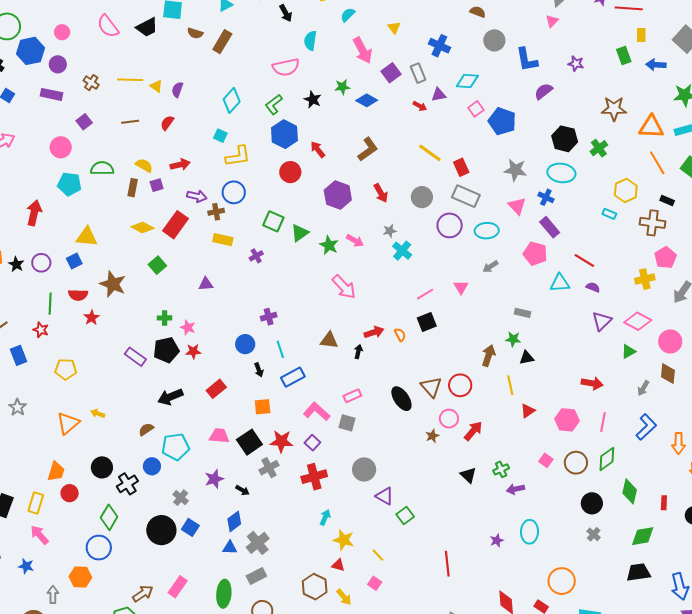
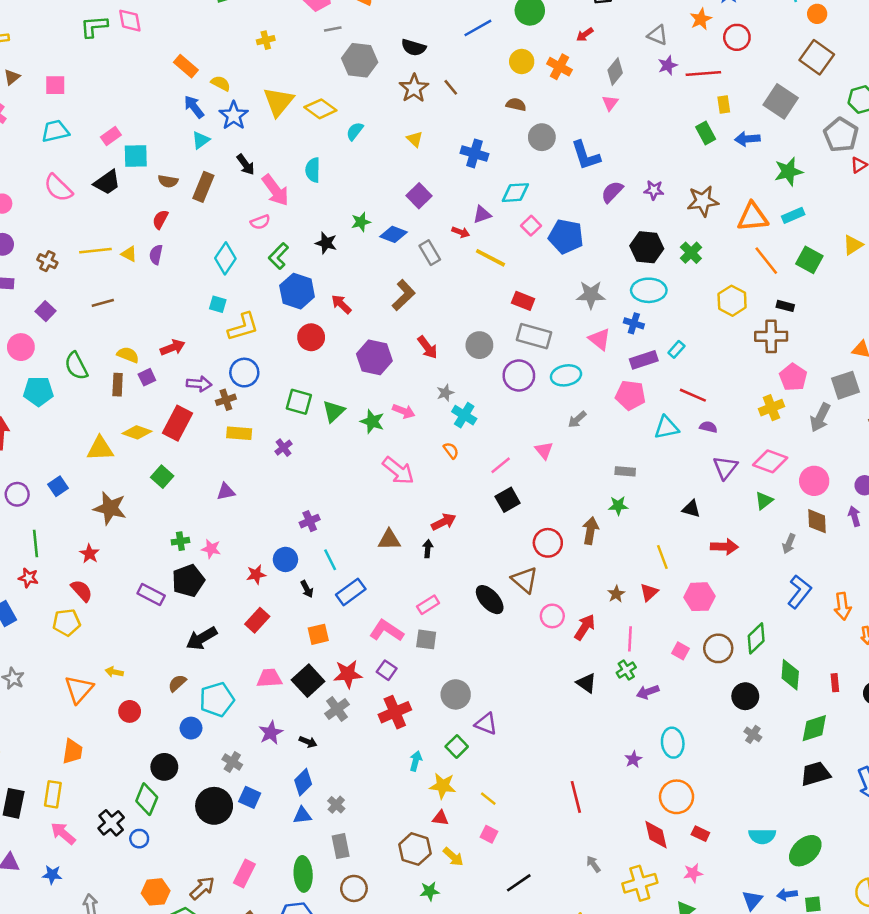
black arrow: (286, 13) -> (246, 165), moved
pink arrow: (363, 50) -> (275, 190), moved
purple star: (576, 64) -> (654, 190), moved
pink semicircle: (286, 67) -> (260, 222), moved, size x0.6
gray rectangle: (418, 73) -> (430, 253), moved
red semicircle: (167, 123) -> (160, 219), moved
yellow line: (430, 153) -> (490, 258), moved
red rectangle: (461, 167) -> (523, 301), turned -36
green semicircle: (102, 168) -> (76, 366), turned -110
cyan rectangle: (609, 214) -> (676, 349), moved, turned -64
purple rectangle: (550, 227) -> (644, 360), turned -60
yellow triangle: (87, 237) -> (100, 449), moved
red semicircle: (78, 295) -> (82, 591), moved, turned -126
orange semicircle: (400, 335) -> (451, 450), moved
red star: (193, 351) -> (256, 575), moved
black triangle: (527, 358) -> (691, 509), moved, turned 35
red circle: (460, 385) -> (548, 543), moved
yellow line: (510, 385) -> (662, 557), moved
pink line: (603, 422) -> (630, 639), moved
brown star: (432, 436) -> (616, 594), moved
black circle: (102, 467) -> (164, 767), moved
black cross: (127, 484) -> (111, 823), moved
red circle: (70, 493) -> (130, 711), moved
green square: (405, 516) -> (457, 747), moved
gray cross: (258, 543) -> (336, 805), size x0.6
blue circle: (99, 548) -> (139, 839), size x0.6
gray rectangle: (256, 576) -> (341, 846), turned -66
orange hexagon: (80, 577) -> (156, 892), moved
orange circle: (562, 581) -> (677, 797), moved

